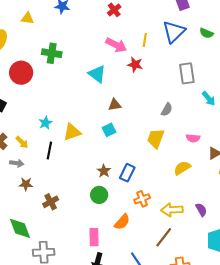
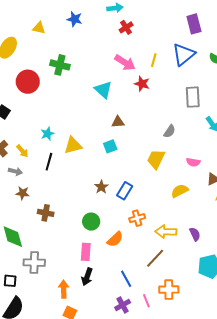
green circle: (99, 195) -> (91, 222), moved
brown cross: (51, 202) -> (46, 213), turned 35

